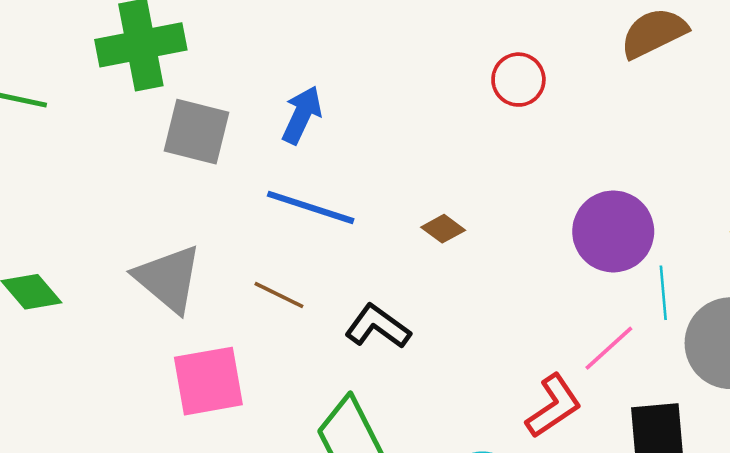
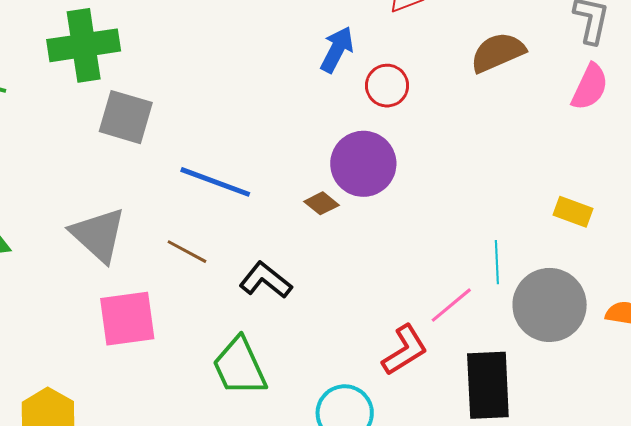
blue arrow: (302, 115) -> (337, 50), moved
purple circle: (613, 231) -> (363, 164), moved

